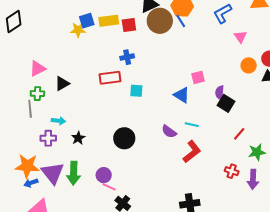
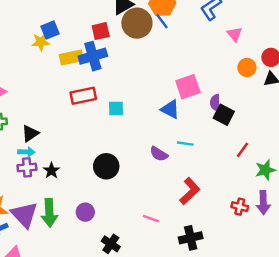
yellow rectangle: (109, 21) -> (71, 57), moved
blue cross: (127, 57) -> (93, 56), moved, size x1.6
pink square: (198, 77) -> (188, 87), size x1.5
black triangle: (62, 84) -> (30, 133), moved
purple cross: (48, 138) -> (27, 167), moved
red L-shape: (192, 152) -> (190, 191), moved
red cross: (232, 171) -> (240, 207), moved
pink line: (109, 187) -> (151, 219), moved

